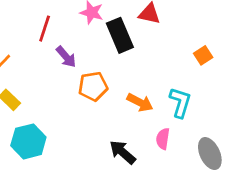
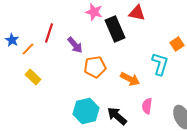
red line: (45, 29) -> (49, 33), moved
cyan L-shape: (180, 102) -> (160, 64), moved
cyan hexagon: (28, 141) -> (86, 111), moved

